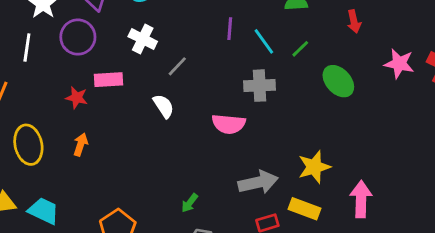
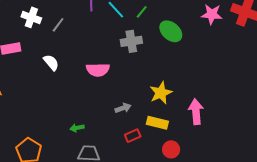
gray line: (177, 66) -> (58, 25), moved
gray cross: (259, 86) -> (131, 41), moved
gray arrow: (258, 182) -> (123, 108), size x0.6
green arrow: (190, 203) -> (77, 128), turned 48

